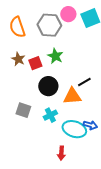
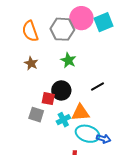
pink circle: (68, 14) -> (81, 18), size x1.5
red square: (35, 63) -> (48, 99), moved, turned 32
orange triangle: (72, 96) -> (80, 113), moved
blue arrow: (90, 125) -> (104, 139), moved

